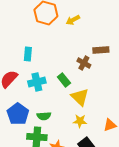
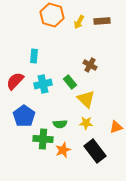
yellow arrow: (73, 20) -> (79, 22), turned -32
brown rectangle: (101, 50) -> (102, 21), moved
green semicircle: (44, 116) -> (60, 124), moved

